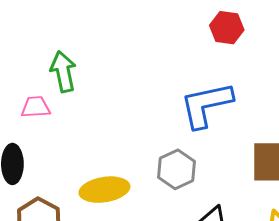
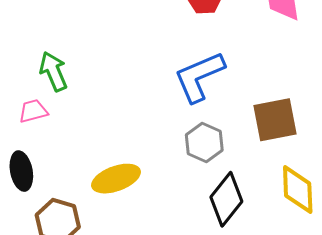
gray hexagon: (176, 169) -> (204, 143), moved

